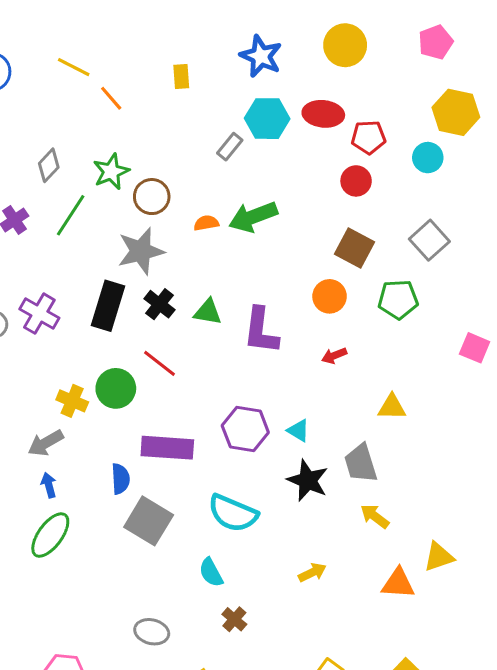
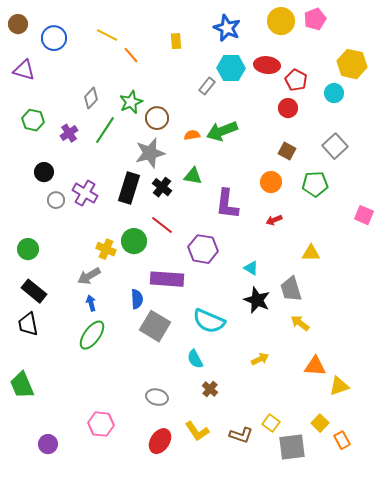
pink pentagon: (436, 42) -> (315, 19), moved
red pentagon: (369, 137) -> (296, 80), turned 30
brown square: (354, 248) -> (287, 151), size x0.7
green triangle: (208, 312) -> (193, 176), moved
purple hexagon: (245, 429) -> (203, 249), moved
yellow triangle: (439, 557) -> (339, 386), moved

